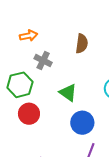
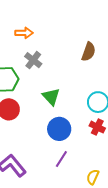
brown semicircle: (82, 44) -> (88, 52), moved

